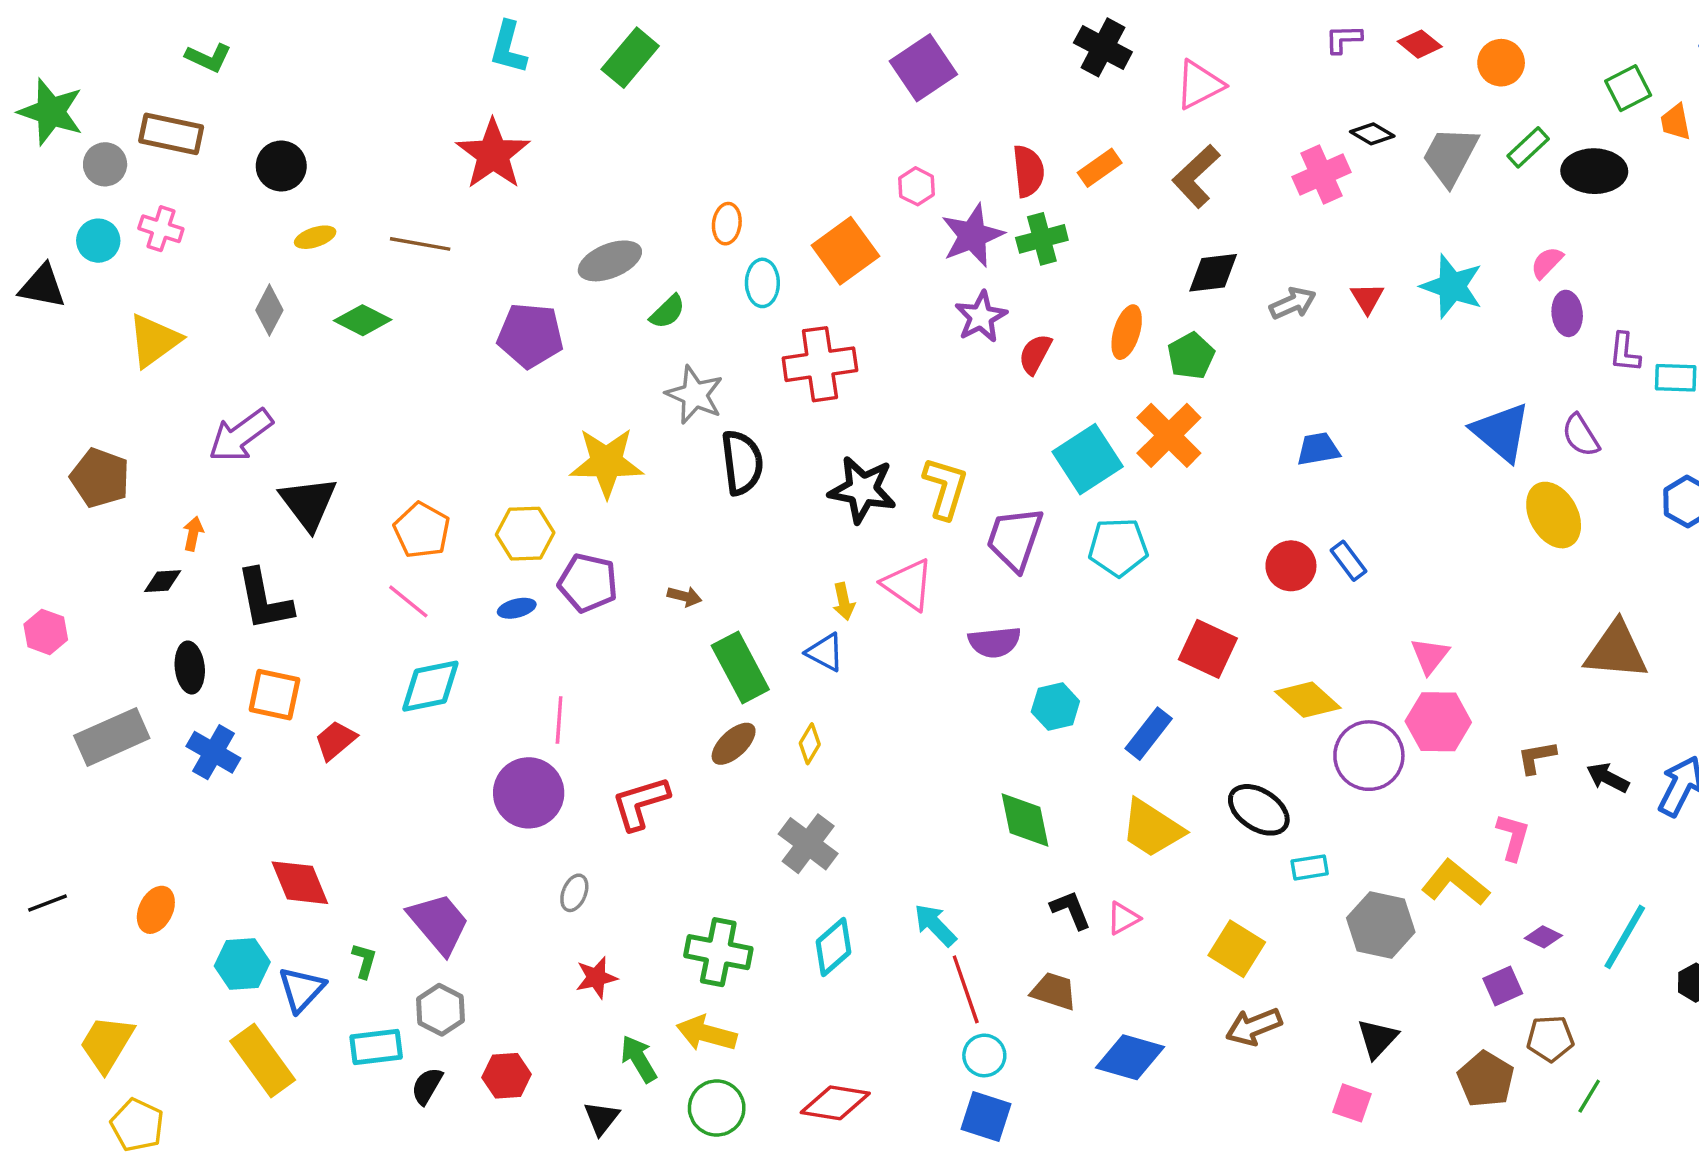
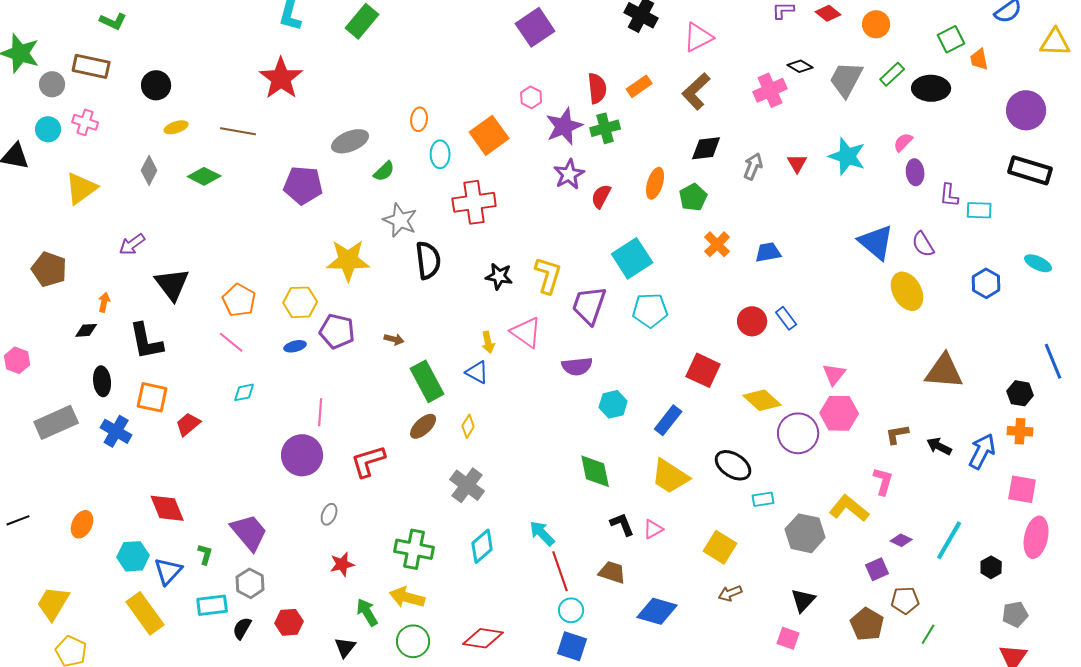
gray arrow: (1293, 303) -> (753, 166), turned -44
purple arrow: (241, 435) -> (132, 244), size x0.7
orange cross: (1169, 435) -> (717, 244), moved, size x0.7
black star: (862, 490) -> (499, 276), size x0.7
cyan diamond: (430, 686) -> (244, 392), size x0.6
brown arrow: (1254, 1027) -> (730, 593), size x0.7

